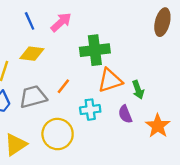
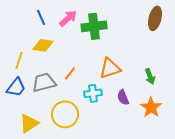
green cross: (95, 50) -> (94, 26), moved
green arrow: (138, 90) -> (150, 76), moved

